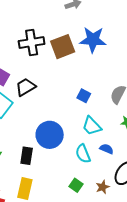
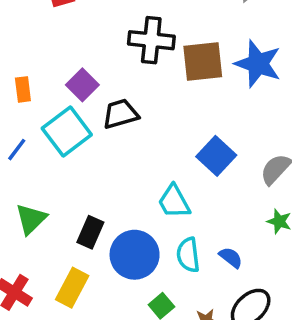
blue square: (84, 96) -> (216, 156), size x1.5
cyan trapezoid: (92, 126) -> (174, 202), moved
blue circle: (50, 135) -> (135, 255), moved

